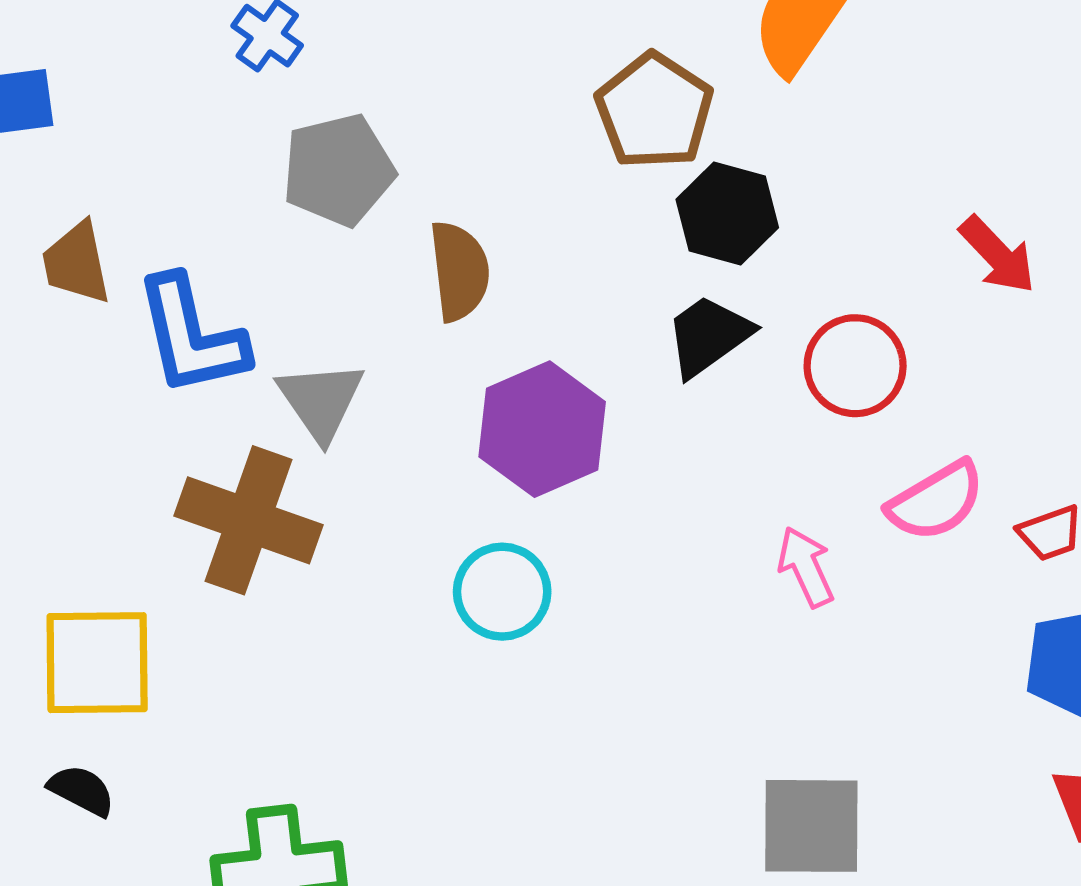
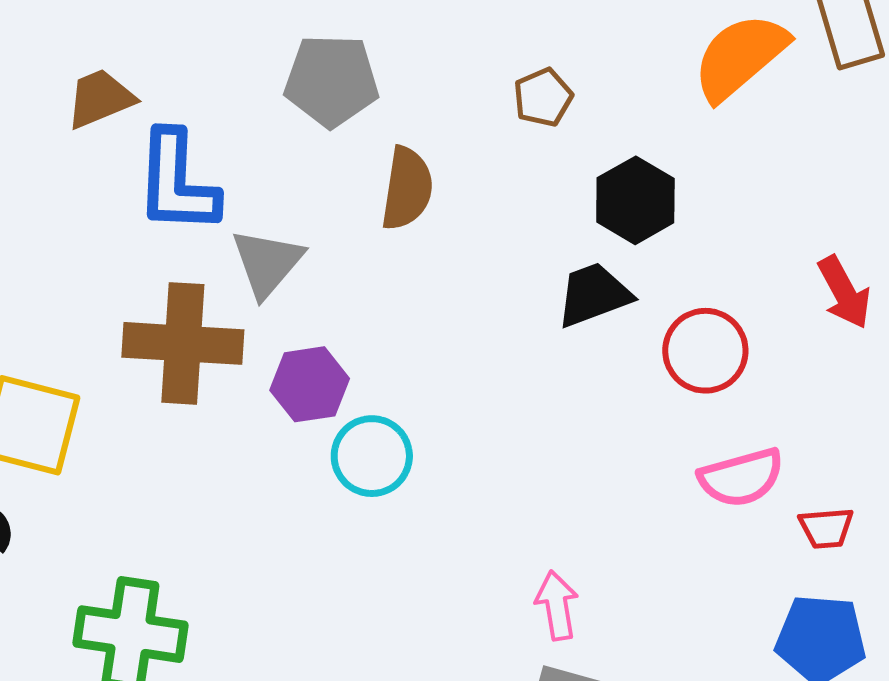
brown pentagon: (654, 111) -> (543, 97), moved, size x0.6
brown trapezoid: (76, 263) -> (100, 99), turned 64
purple hexagon: (542, 429) -> (310, 384), moved, size x0.7
brown cross: (249, 520) -> (183, 343), turned -31
pink arrow: (806, 567) -> (557, 606), moved

